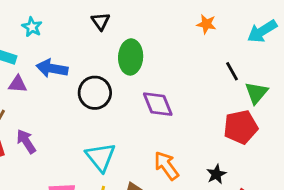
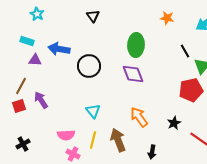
cyan star: (32, 27) -> (37, 14), moved
green ellipse: (131, 57) -> (136, 45), moved
cyan triangle: (101, 157) -> (93, 111), size x0.7

